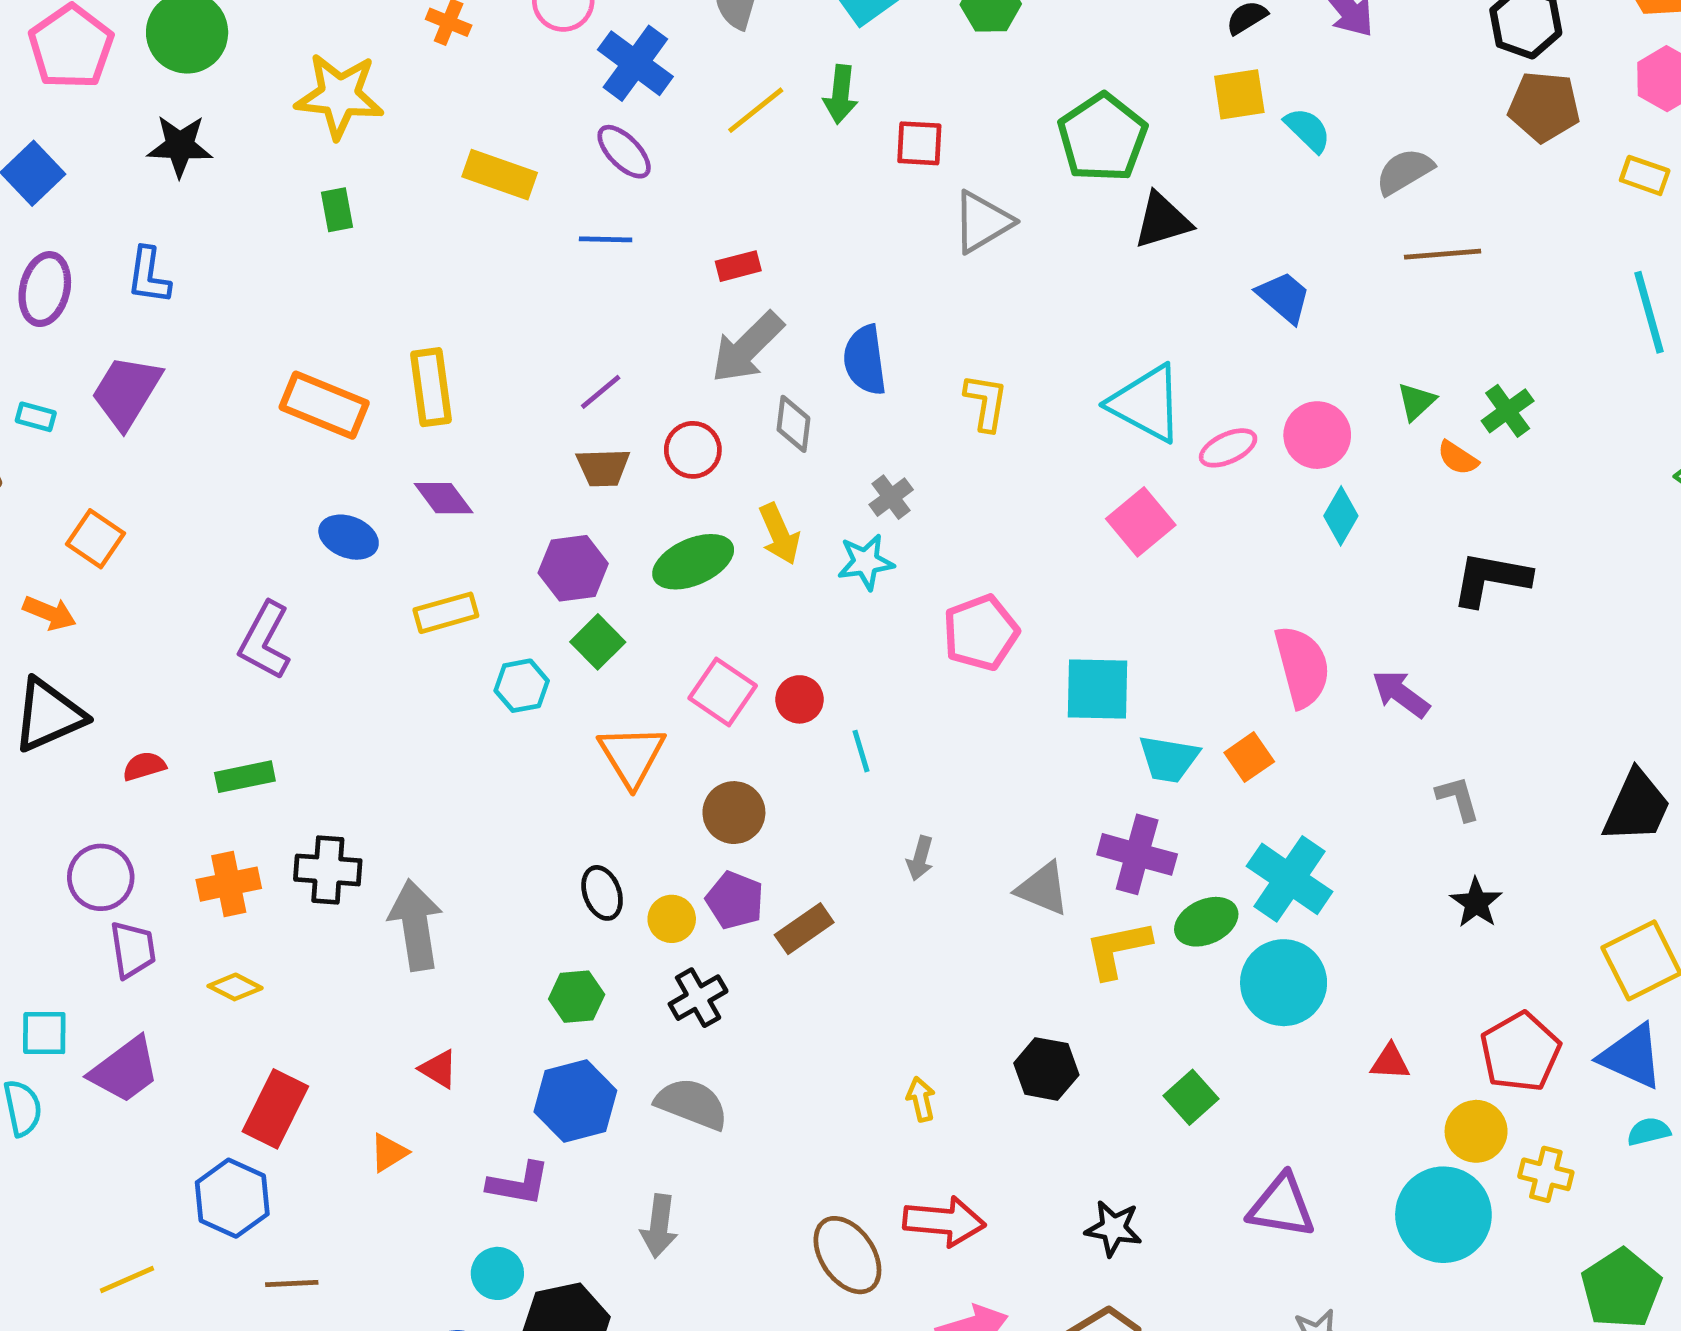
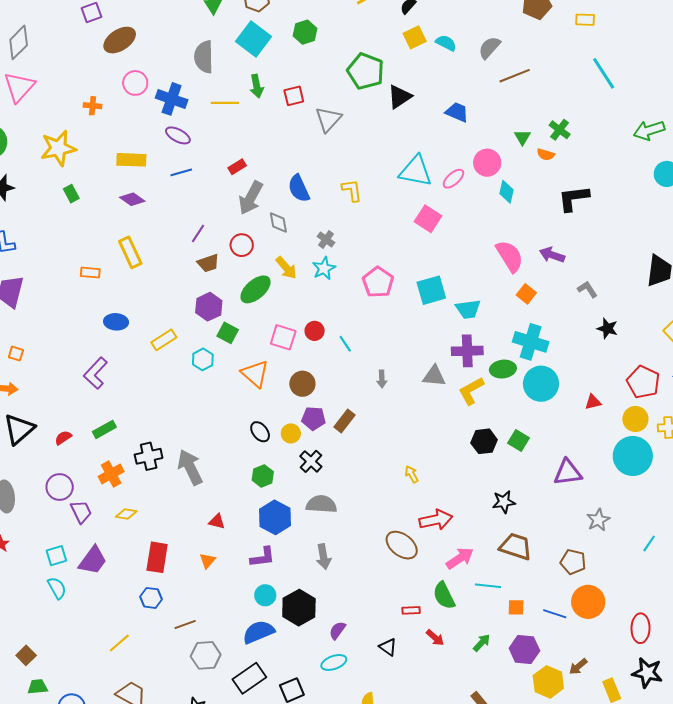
yellow line: (756, 110) -> (225, 103), turned 56
orange rectangle: (324, 405) -> (90, 273), size x0.6
purple diamond: (444, 498) -> (132, 199), moved
orange square: (95, 539) -> (16, 354), size x0.7
purple L-shape: (265, 641) -> (96, 373), turned 32
orange square: (1249, 757) -> (526, 294), moved
green ellipse: (1206, 922) -> (503, 369), turned 35
black hexagon: (1046, 1069) -> (484, 441), moved
blue hexagon: (232, 1198) -> (151, 598), size x0.7

